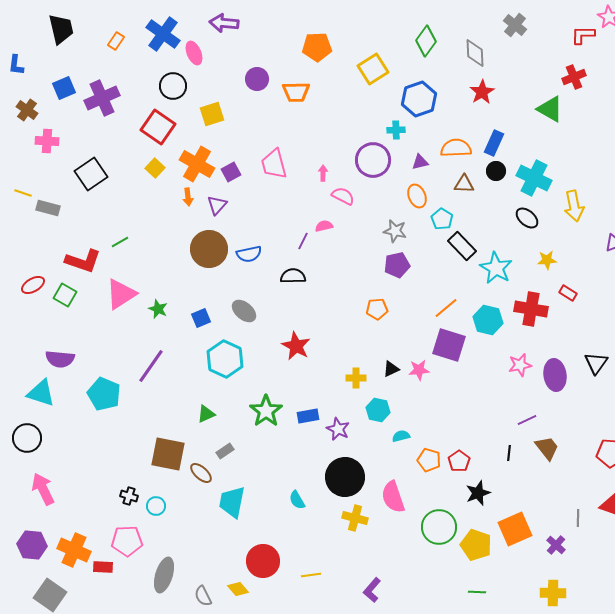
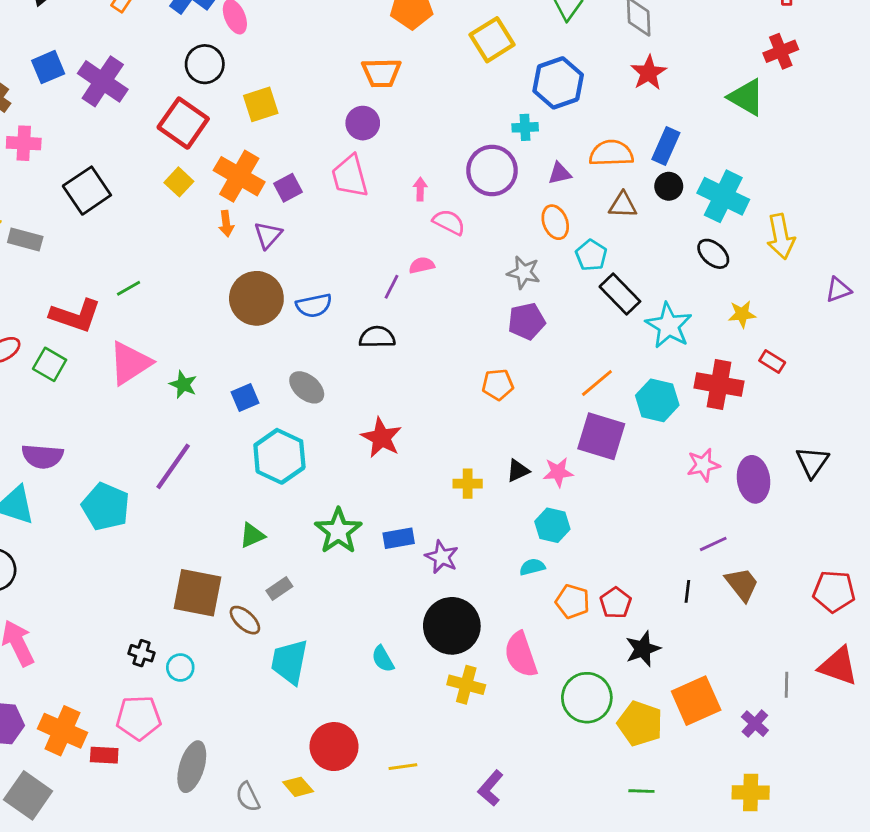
purple circle: (257, 79) -> (363, 123), moved
purple cross: (102, 98) -> (103, 81), turned -32
cyan hexagon: (378, 410) -> (552, 525), moved

